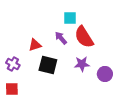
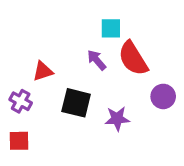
red triangle: (35, 45) -> (43, 71), moved
purple star: (82, 64) -> (117, 119), moved
purple circle: (105, 74) -> (163, 96), moved

